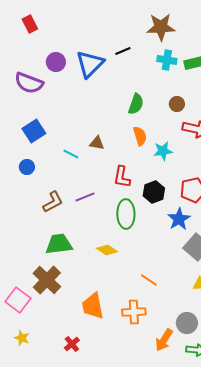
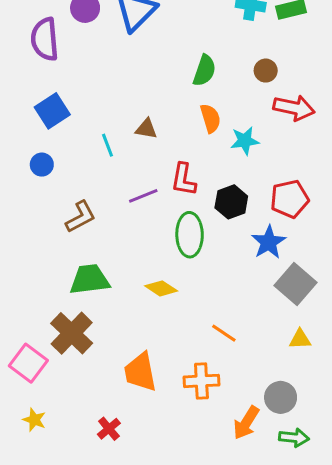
purple semicircle: (29, 83) -> (45, 39), turned 64
cyan line: (71, 154) -> (107, 145), turned 42
purple line: (85, 197) -> (143, 196), moved

